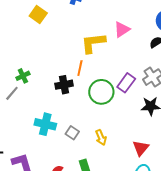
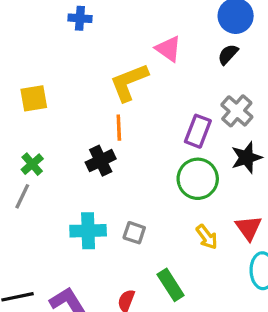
yellow square: (38, 15) -> (34, 98), moved, turned -30
pink triangle: (122, 29) -> (168, 49), turned -36
green circle: (101, 92) -> (198, 179), moved
yellow arrow: (101, 137) -> (207, 237), moved

